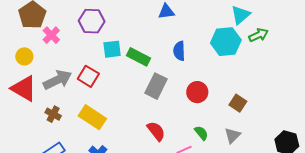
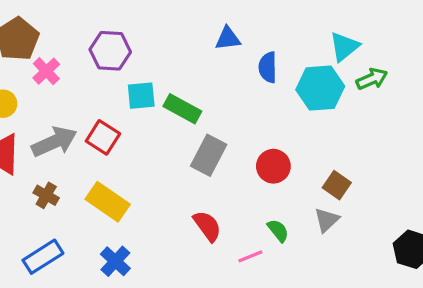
blue semicircle: (179, 51) -> (268, 67), moved
gray triangle: (232, 135) -> (327, 220), moved

